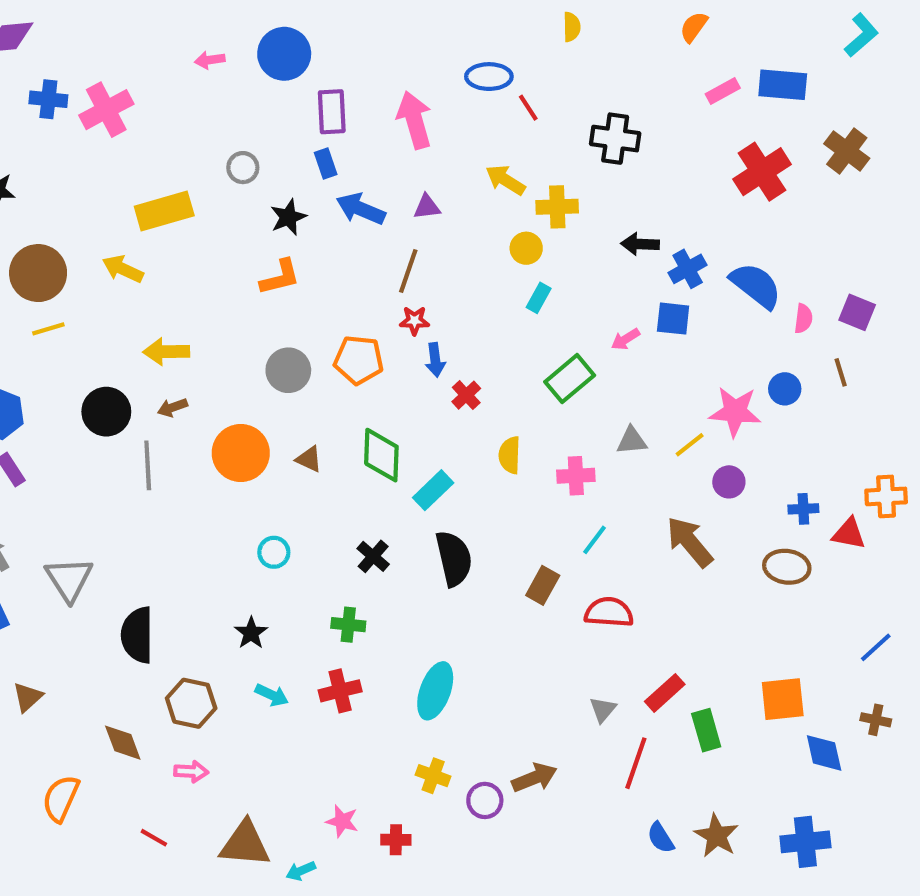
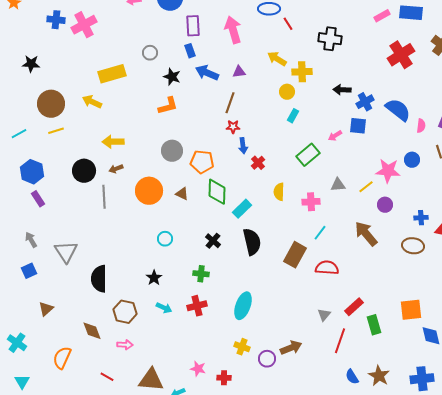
black star: (288, 217) -> (172, 77), turned -30
orange pentagon: (359, 360) -> (202, 162), moved
brown rectangle: (543, 585) -> (295, 255), size x1.4

